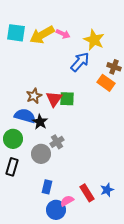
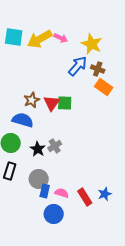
brown cross: (114, 67) -> (98, 69), moved
black star: (40, 122) -> (38, 149), moved
gray circle: (41, 154) -> (39, 179), moved
pink semicircle: (67, 201) -> (62, 193), moved, turned 48

